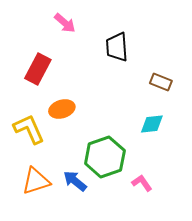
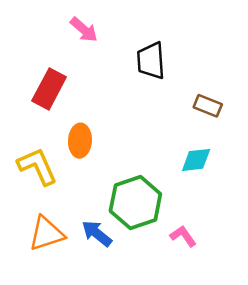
orange ellipse: (62, 109) -> (80, 141), turned -70

